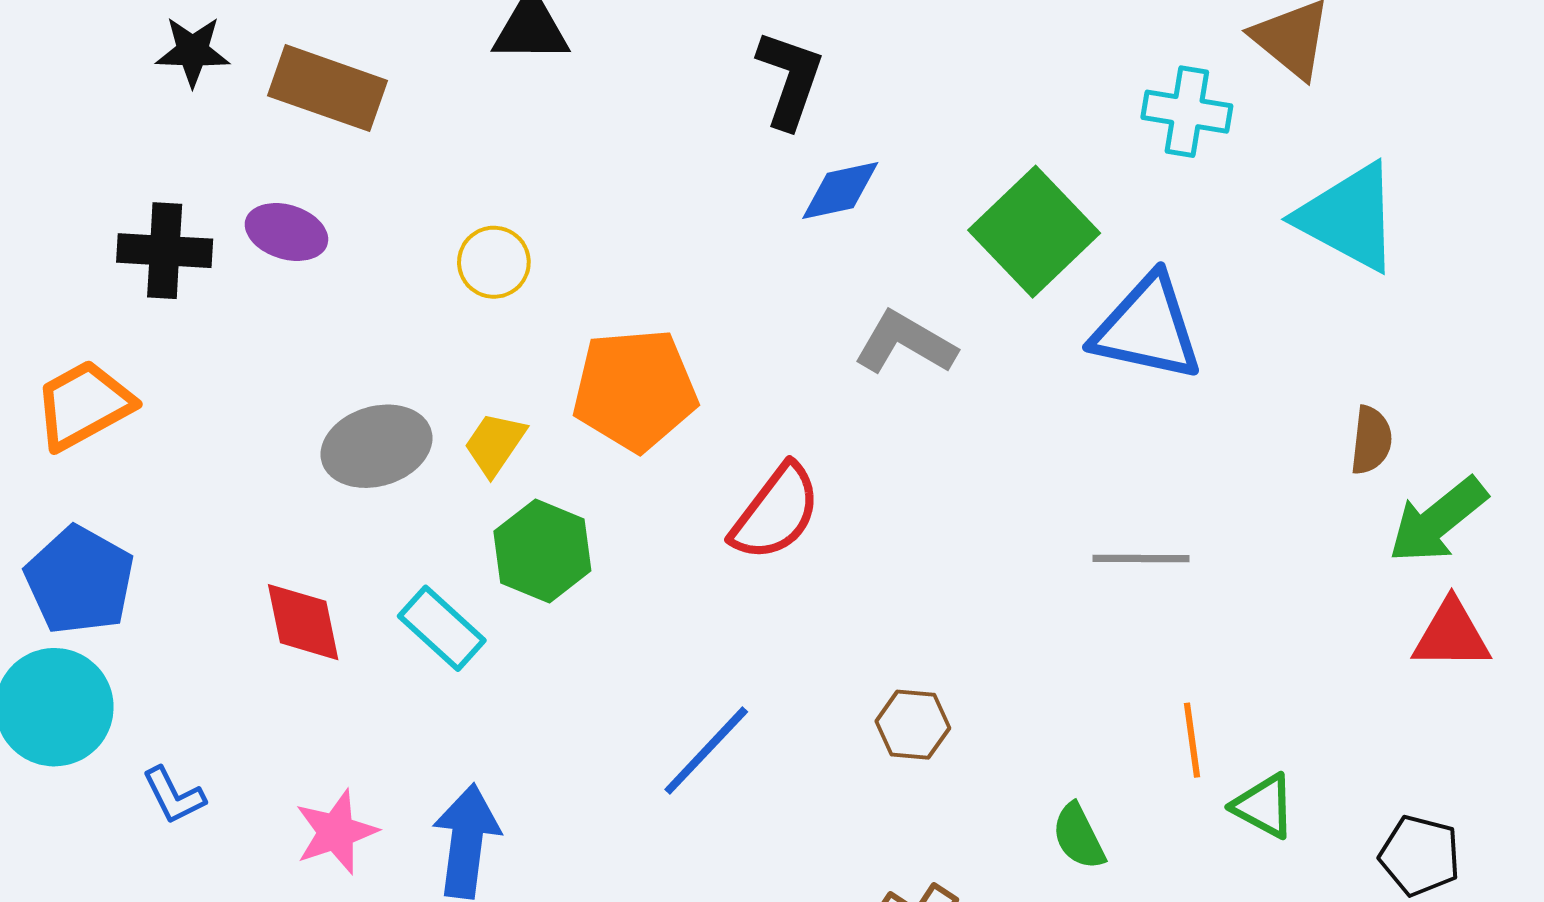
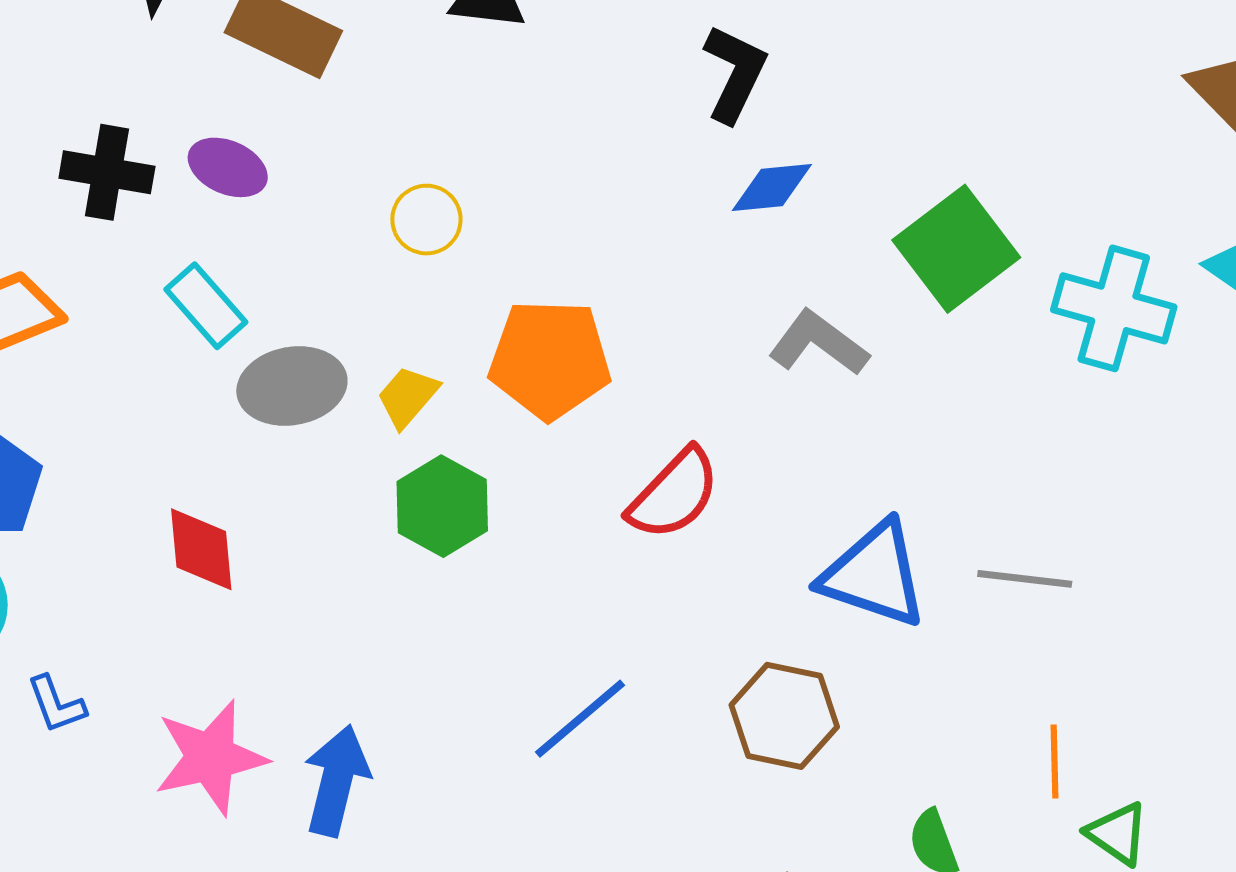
cyan cross: (1187, 112) -> (1114, 308), moved, size x1.4
blue triangle: (1147, 328) -> (874, 575), moved
cyan rectangle: (442, 628) -> (206, 306), moved
brown hexagon: (913, 725) -> (784, 716), size x1.5
pink star: (336, 832) -> (210, 757), size x1.4

